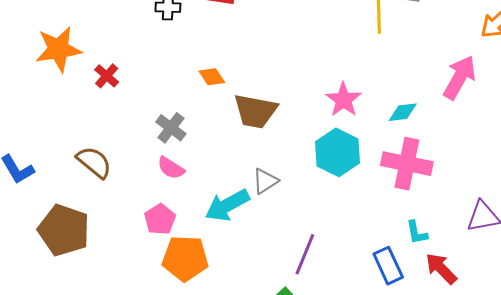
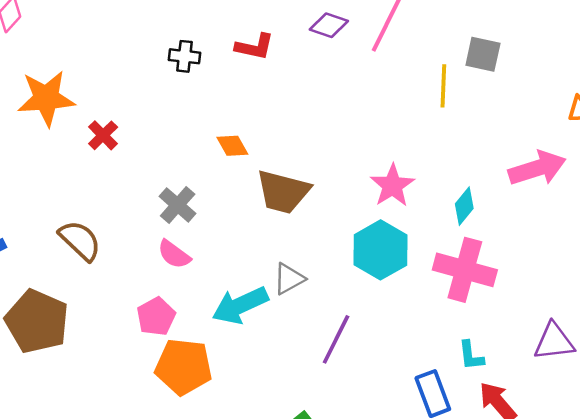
pink arrow: (459, 77) -> (537, 168), turned 39
cyan diamond: (403, 112) -> (464, 206), turned -48
purple line: (305, 254) -> (336, 339), moved

